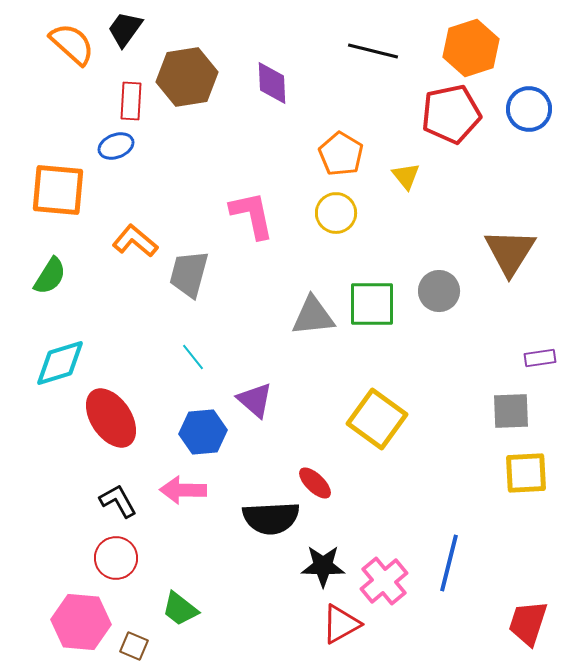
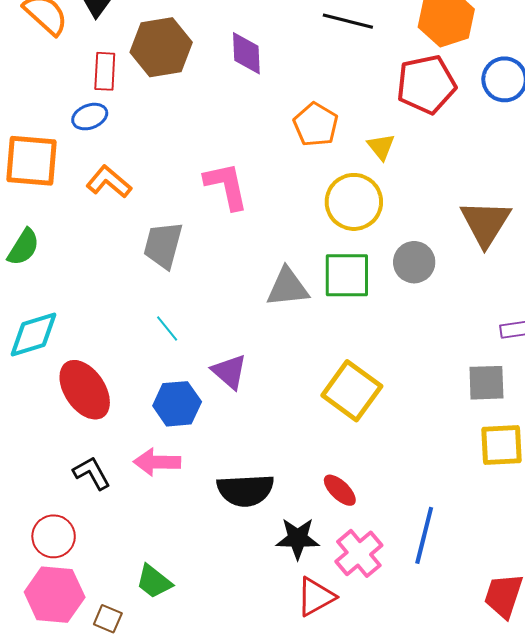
yellow circle: (336, 213) -> (354, 202), moved, size x1.4
orange L-shape: (135, 241) -> (109, 182), moved
red ellipse: (315, 483) -> (340, 490), moved
red circle: (116, 558) -> (54, 536), moved

